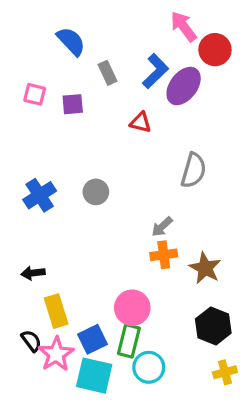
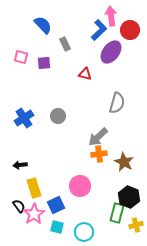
pink arrow: (184, 26) -> (111, 16), turned 30
blue L-shape: (155, 71) -> (99, 30), moved
gray arrow: (162, 227) -> (98, 137), size x1.5
green rectangle: (129, 341) -> (117, 213), moved
cyan circle: (149, 367) -> (84, 232), moved
cyan square: (94, 376) -> (57, 227), size x0.6

